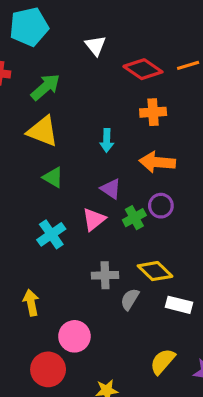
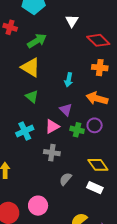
green cross: (134, 218) -> (77, 130), turned 32
yellow diamond: (155, 271) -> (98, 165), moved
gray cross: (105, 275) -> (52, 153), moved
pink circle: (74, 336) -> (38, 206), moved

